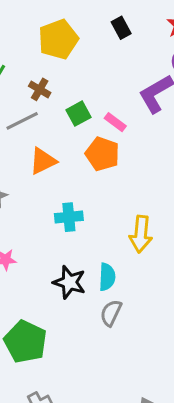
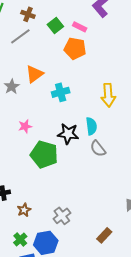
orange triangle: (43, 161) -> (34, 74), moved
gray semicircle: (111, 313) -> (98, 149), turned -54
green pentagon: (25, 342) -> (44, 154), moved

